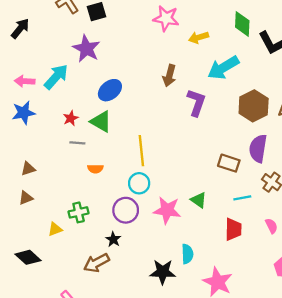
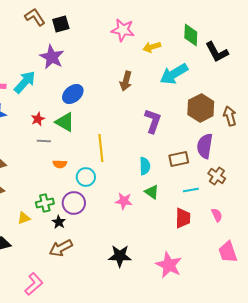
purple L-shape: (196, 103) -> (153, 121), moved
brown rectangle: (229, 163) -> (179, 159), turned -30
cyan circle: (139, 183) -> (86, 177), moved
purple circle: (126, 210) -> (74, 203), moved
pink star: (167, 210) -> (124, 201), size x0.7
black star: (113, 239) -> (59, 222), moved
cyan semicircle: (187, 254) -> (145, 166), moved

